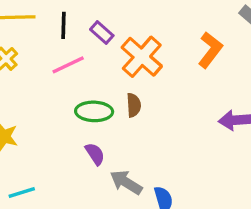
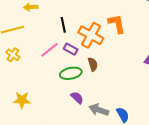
black line: (64, 25) -> (63, 25), moved
purple rectangle: (102, 33) -> (71, 49), moved
orange L-shape: (210, 50) -> (117, 24), moved, turned -35

